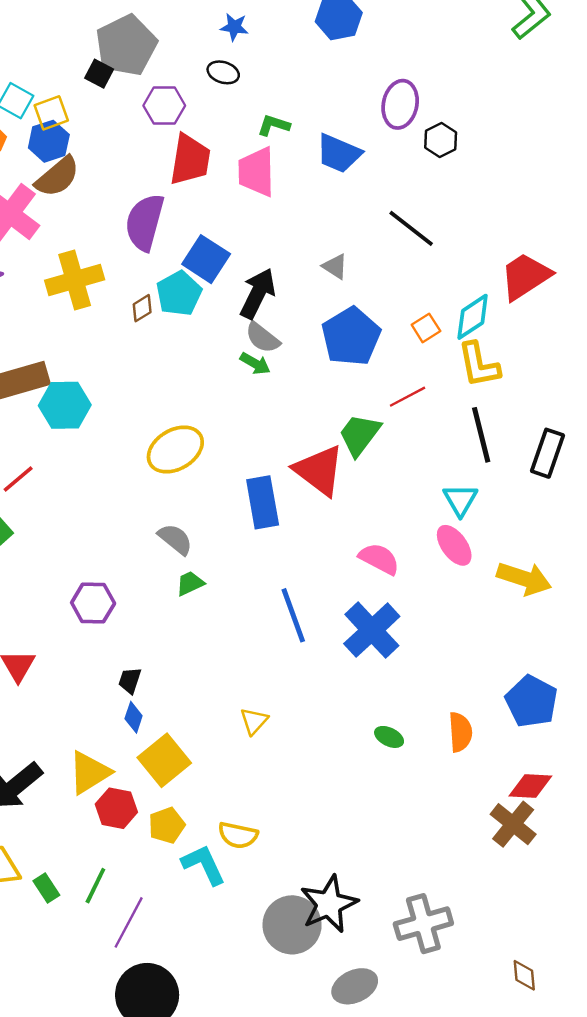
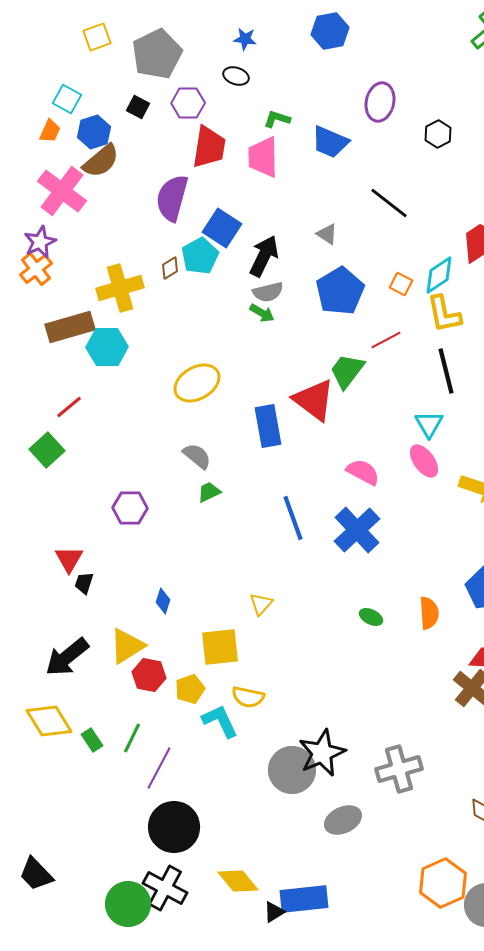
black square: (99, 74) -> (138, 107), moved
yellow square: (51, 113) -> (97, 37), moved
black hexagon: (441, 140) -> (438, 134), moved
yellow cross: (75, 280) -> (120, 288), moved
orange square: (426, 328) -> (401, 284), turned -30
gray semicircle: (263, 338) -> (268, 292), turned -52
black trapezoid: (130, 680) -> (84, 583), moved
yellow square: (164, 760) -> (220, 647), moved, turned 33

